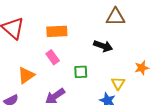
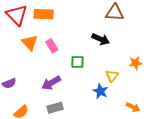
orange rectangle: (57, 31) -> (44, 14), moved
orange triangle: (26, 75) -> (30, 43), moved, turned -42

